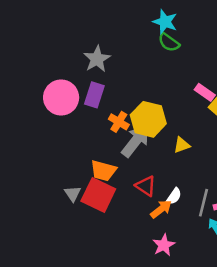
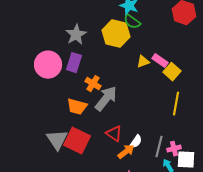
yellow hexagon: (148, 119) -> (116, 34), moved
yellow triangle: (182, 145) -> (143, 62), moved
orange trapezoid: (103, 171) -> (77, 107), moved
gray triangle: (73, 194) -> (57, 140), size x1.6

